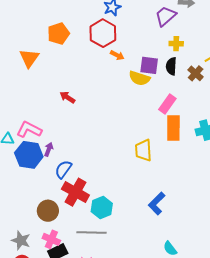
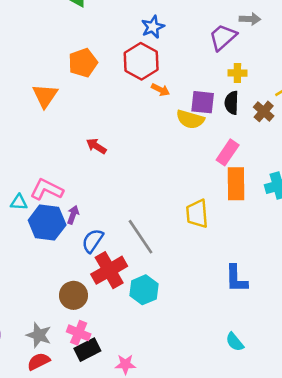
red cross: (75, 192) -> (109, 270), turned 32
blue L-shape: (157, 203) -> (236, 279), moved, turned -45
gray line: (91, 232) -> (141, 237), moved, turned 56

